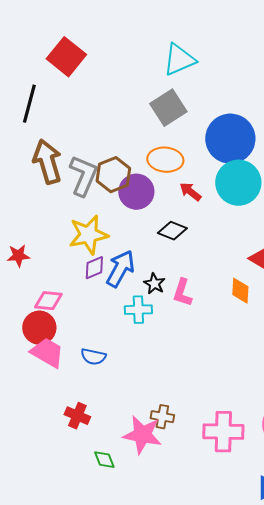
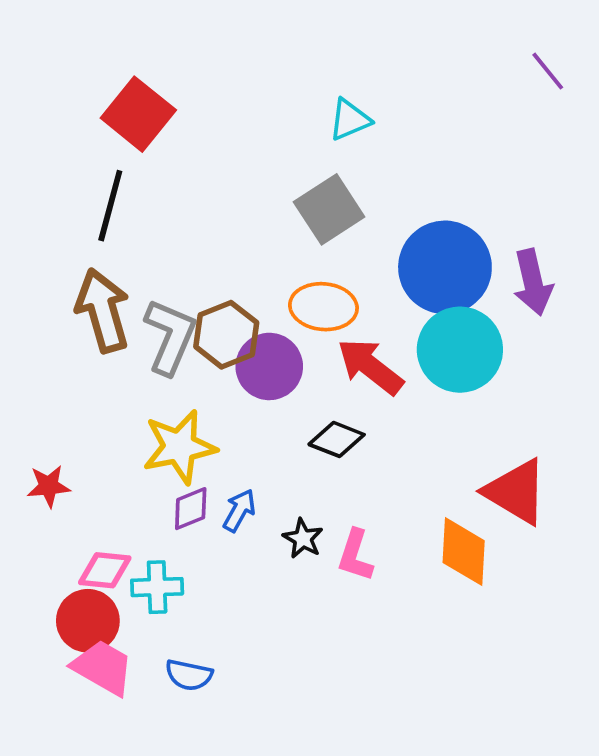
cyan triangle: (179, 60) -> (350, 120), size x0.7
black line: (29, 104) -> (110, 206), moved
red arrow: (190, 192) -> (370, 366), size x1.6
blue arrow: (120, 269) -> (239, 510), size x0.6
orange diamond: (240, 291) -> (464, 552), size x1.4
cyan cross: (138, 310) -> (157, 587), moved

